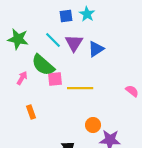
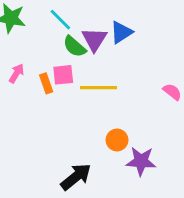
purple triangle: (74, 43) -> (94, 39), moved
green semicircle: (43, 65) -> (75, 47), moved, size x0.7
orange rectangle: (31, 112) -> (46, 83), moved

